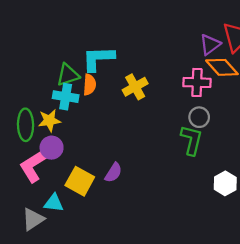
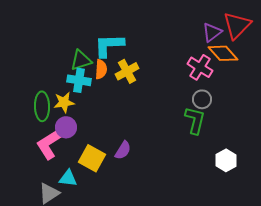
pink cross: (197, 82) -> (200, 67), turned 30
yellow cross: (135, 87) -> (127, 71), moved

